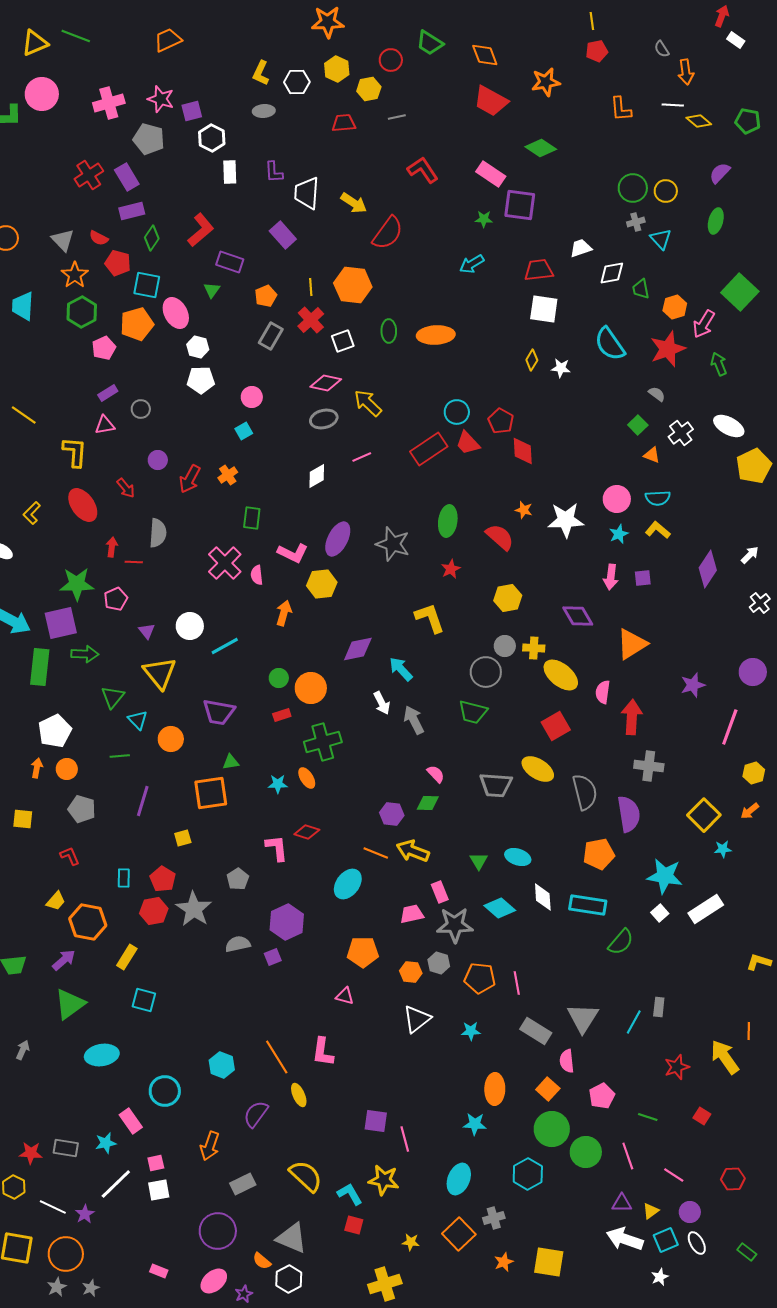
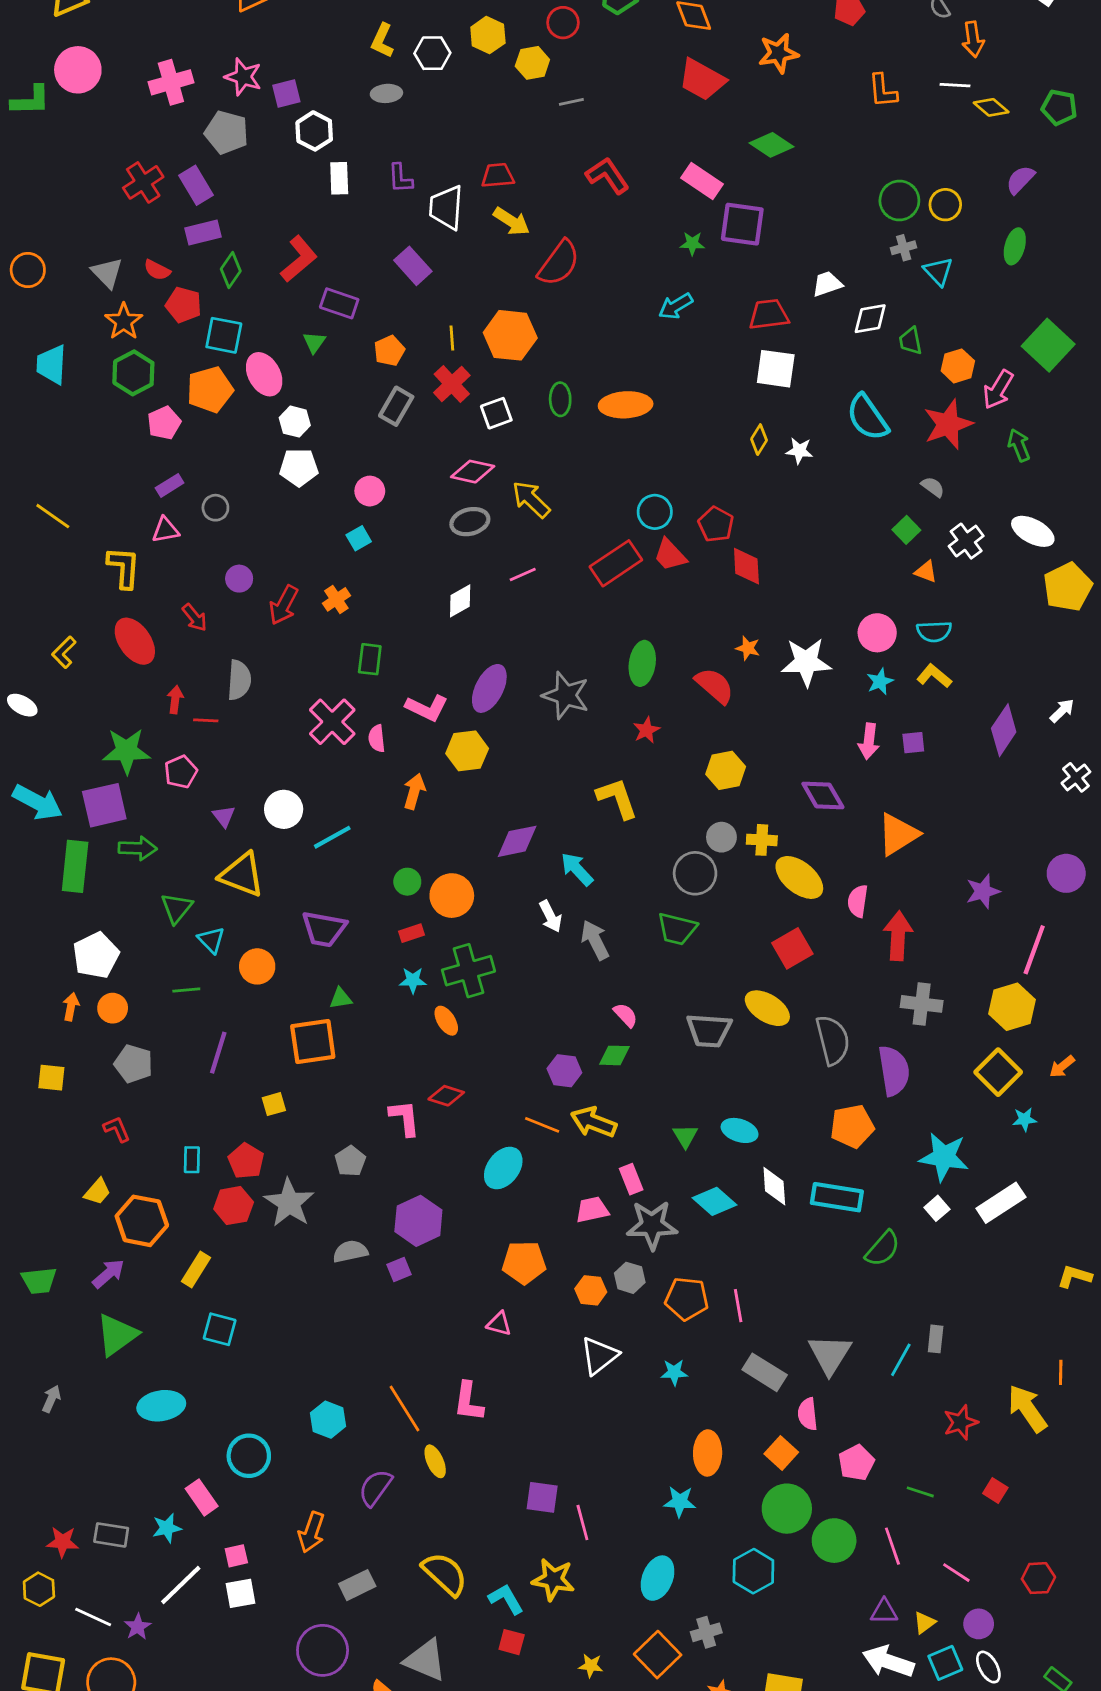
red trapezoid: (344, 123) -> (498, 175), moved
yellow triangle: (160, 673) -> (242, 875), turned -30
yellow hexagon: (754, 773) -> (1012, 1007), moved, size x1.5
cyan star: (278, 784) -> (413, 980), moved

